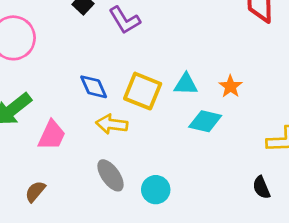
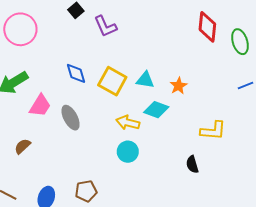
yellow arrow: (112, 124) -> (128, 123), moved
gray ellipse: (111, 175) -> (71, 118), moved
cyan circle: (156, 190) -> (128, 152), moved

